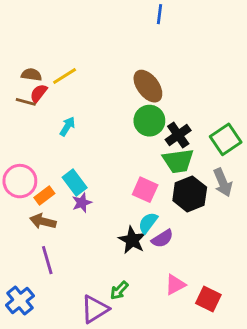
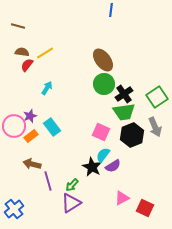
brown line: (26, 102) -> (18, 26), moved
purple star: (82, 203) -> (30, 116), moved
brown arrow: (43, 221) -> (32, 164), moved
purple line: (47, 260) -> (48, 181), moved
green arrow: (119, 290) -> (72, 185), moved
purple triangle: (95, 309) -> (71, 203), moved

